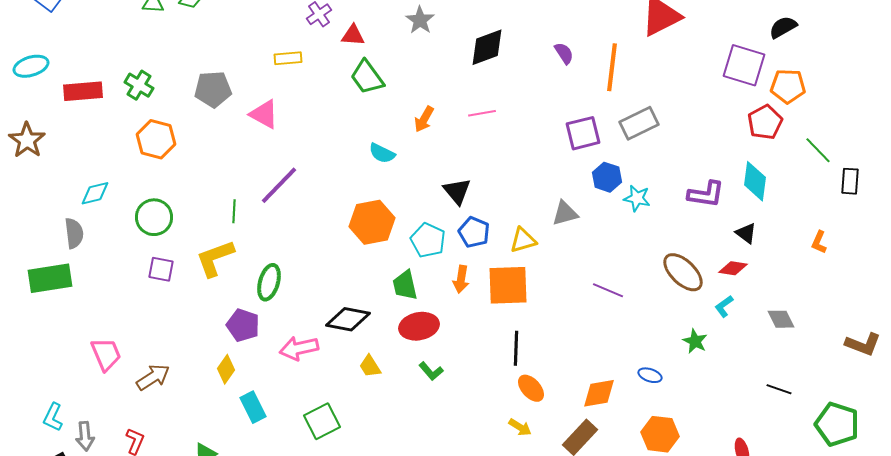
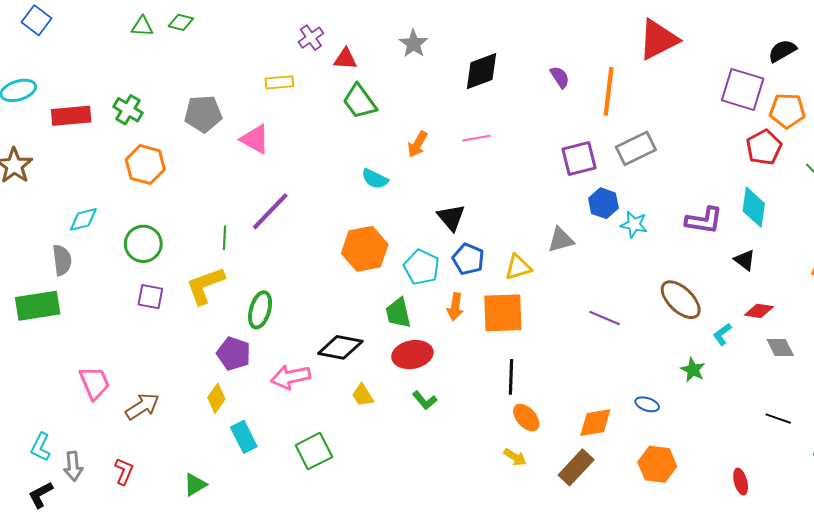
red diamond: (733, 268) -> (759, 311), moved

